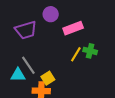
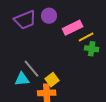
purple trapezoid: (26, 30) -> (25, 20), moved
yellow line: (76, 54) -> (86, 37), moved, turned 35

